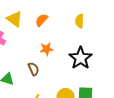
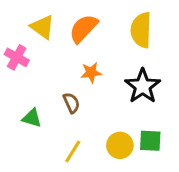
orange semicircle: (42, 20) -> (83, 29), size x1.5
yellow semicircle: (80, 21) -> (141, 30), size x1.6

